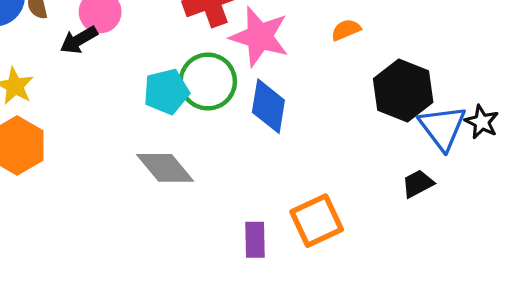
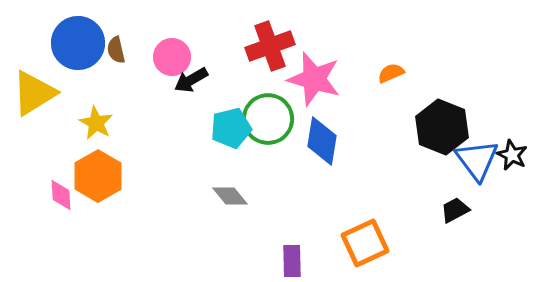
black arrow: (79, 40) -> (191, 80), moved
gray diamond: (165, 168) -> (230, 196), size x0.7
purple rectangle: (255, 240) -> (292, 261), moved

